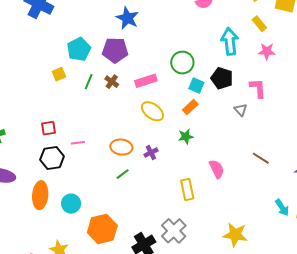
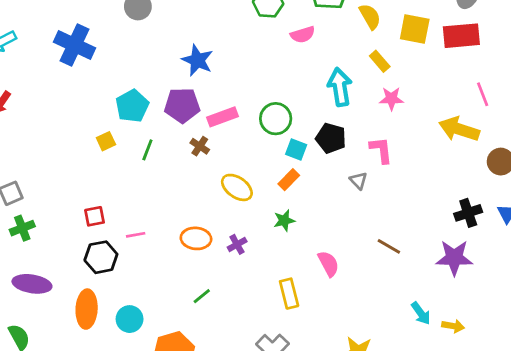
pink rectangle: (146, 81) -> (223, 117), moved
brown cross: (112, 82) -> (200, 146), moved
green line: (123, 174) -> (202, 296), moved

